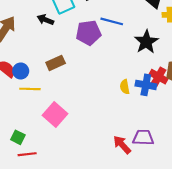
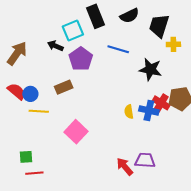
purple pentagon: (88, 33) -> (81, 59), moved, turned -30
black star: (146, 42) -> (150, 69), turned -30
pink square: (55, 115) -> (76, 132), moved
green square: (18, 137) -> (26, 157), turned -32

